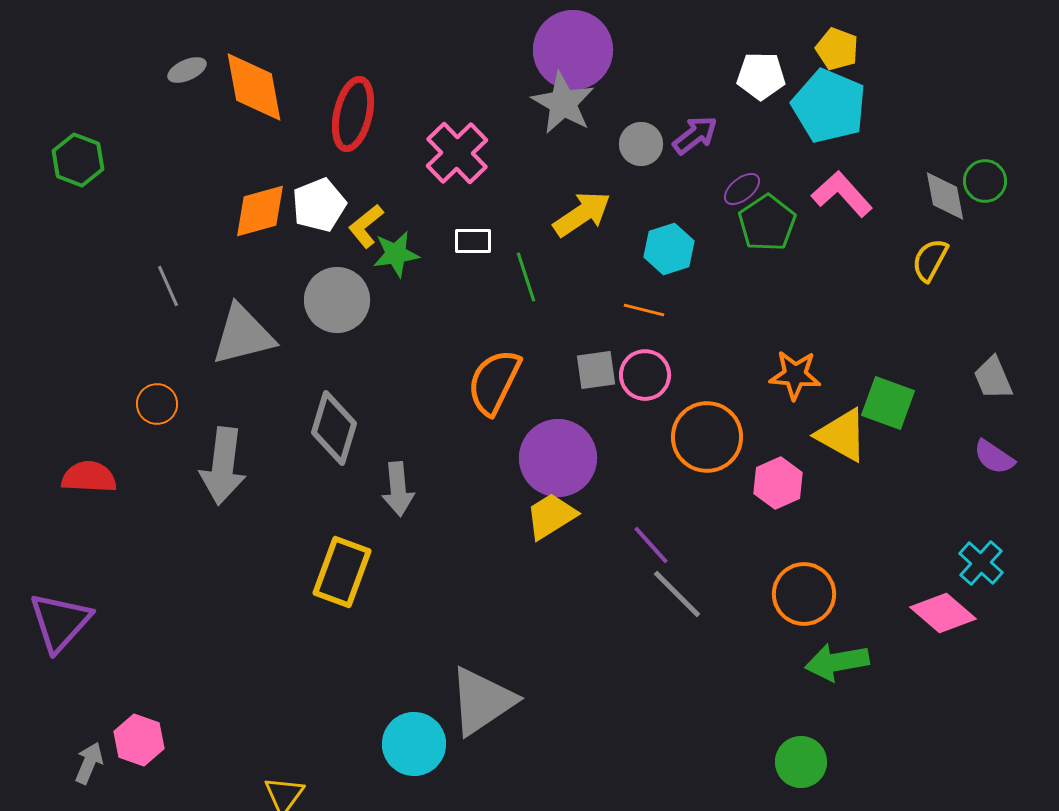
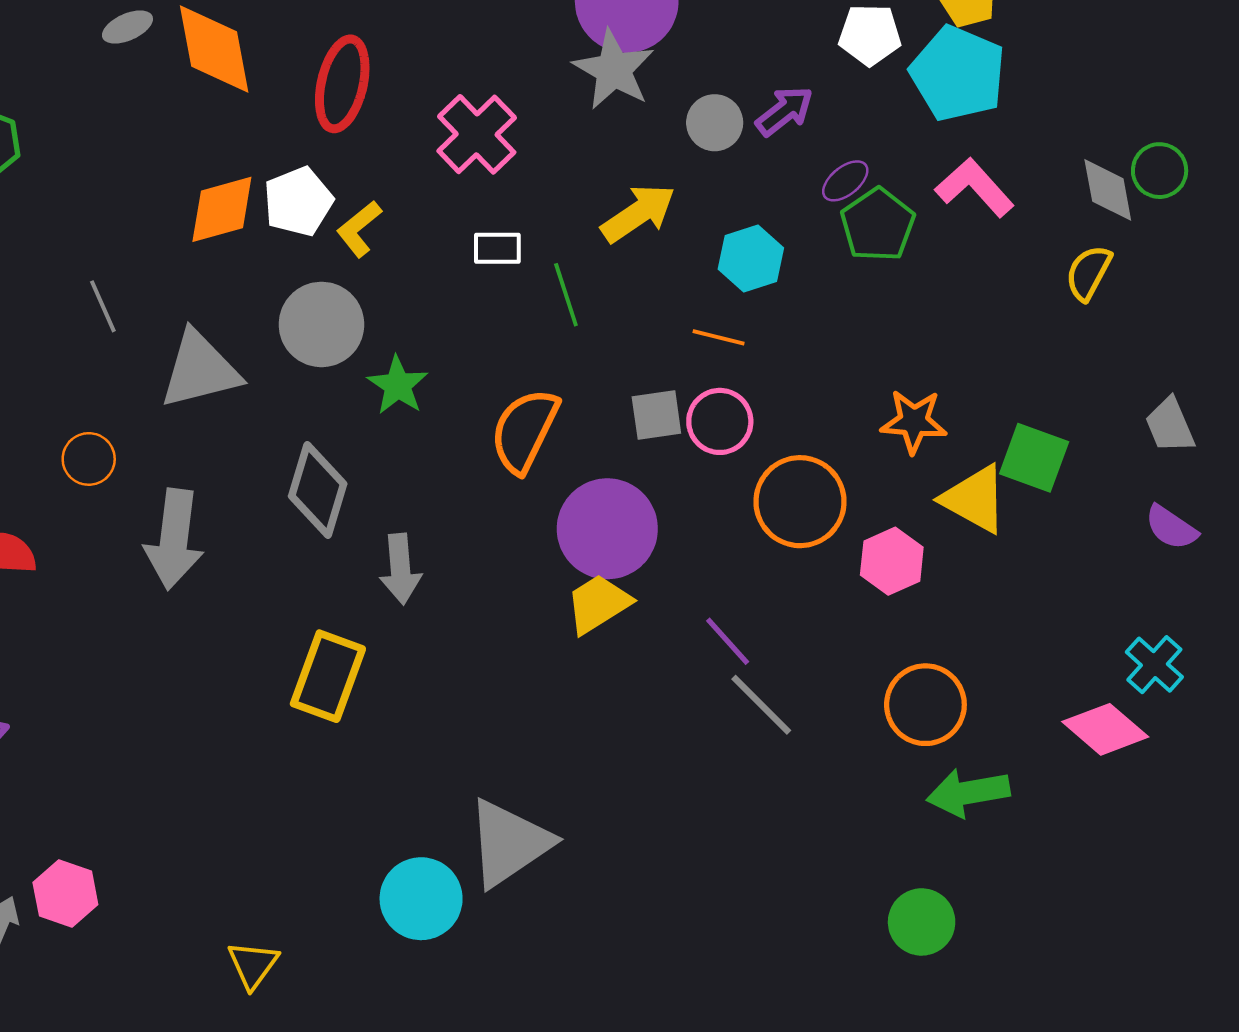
green star: (396, 254) -> (398, 385), moved, turned -30

